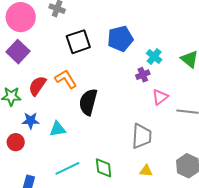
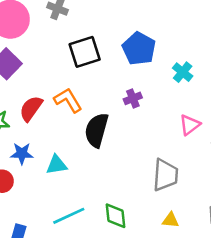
blue pentagon: (120, 39) -> (139, 49), turned -30
purple cross: (143, 75) -> (133, 98), moved

